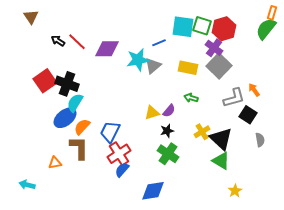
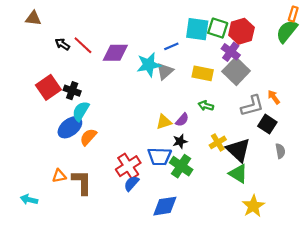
brown triangle: (31, 17) -> (33, 18), turned -49
black cross: (67, 84) -> (72, 91), size x0.7
blue trapezoid: (110, 132) -> (159, 156), moved, turned -115
brown L-shape: (79, 148) -> (82, 182), moved
yellow star: (235, 191) -> (253, 206), size x1.5

